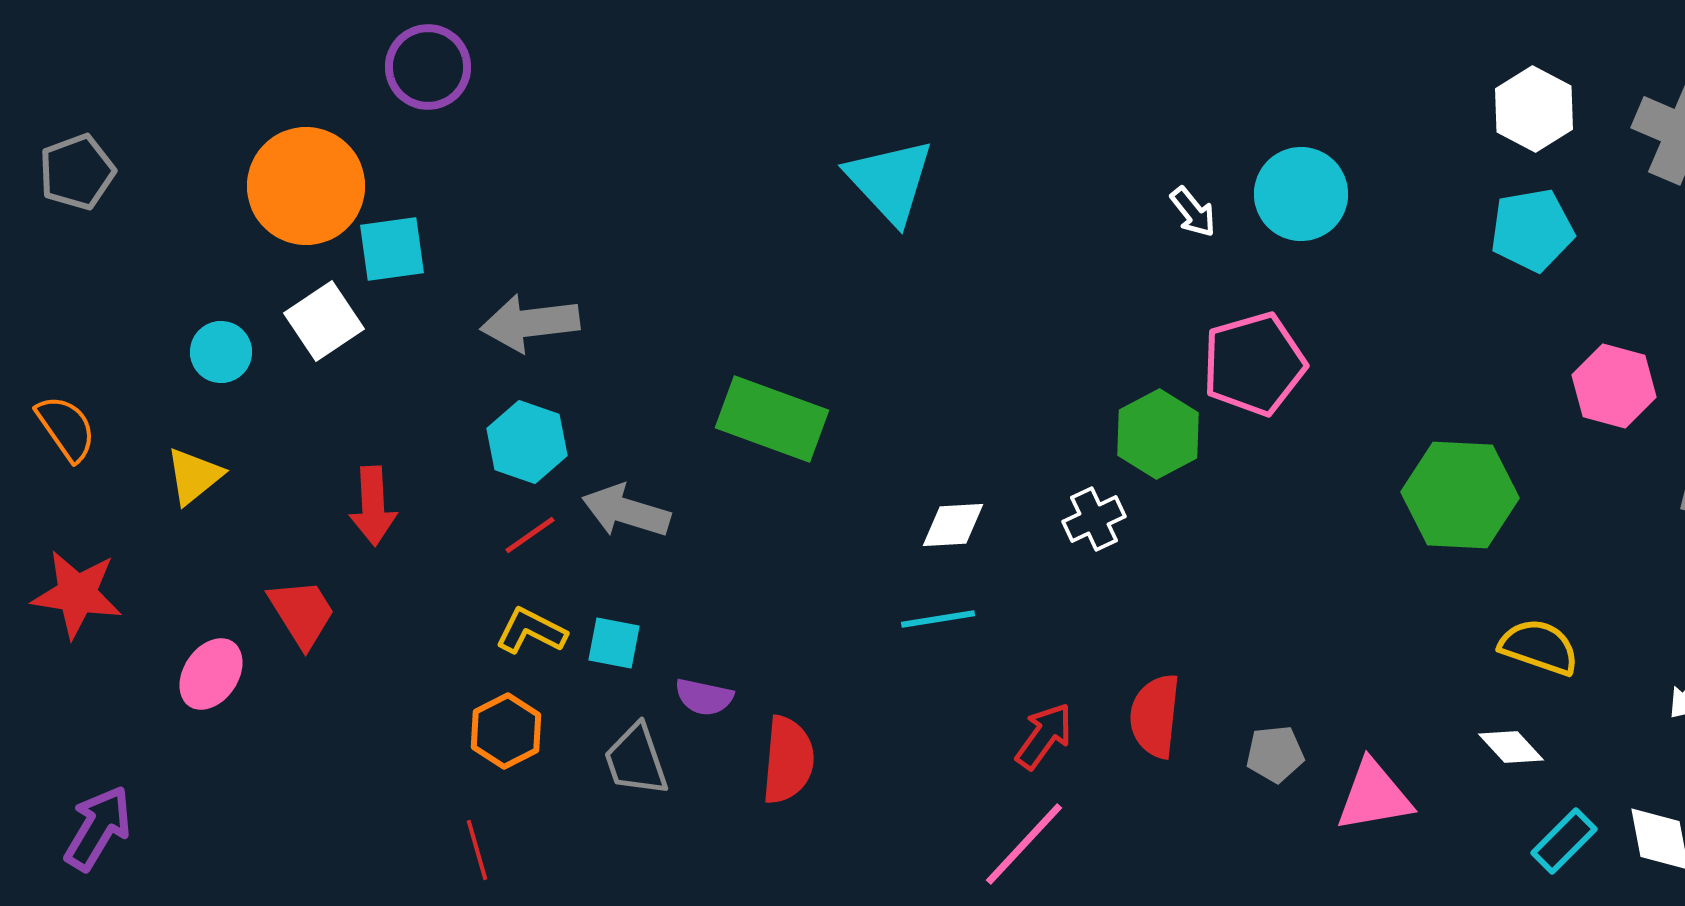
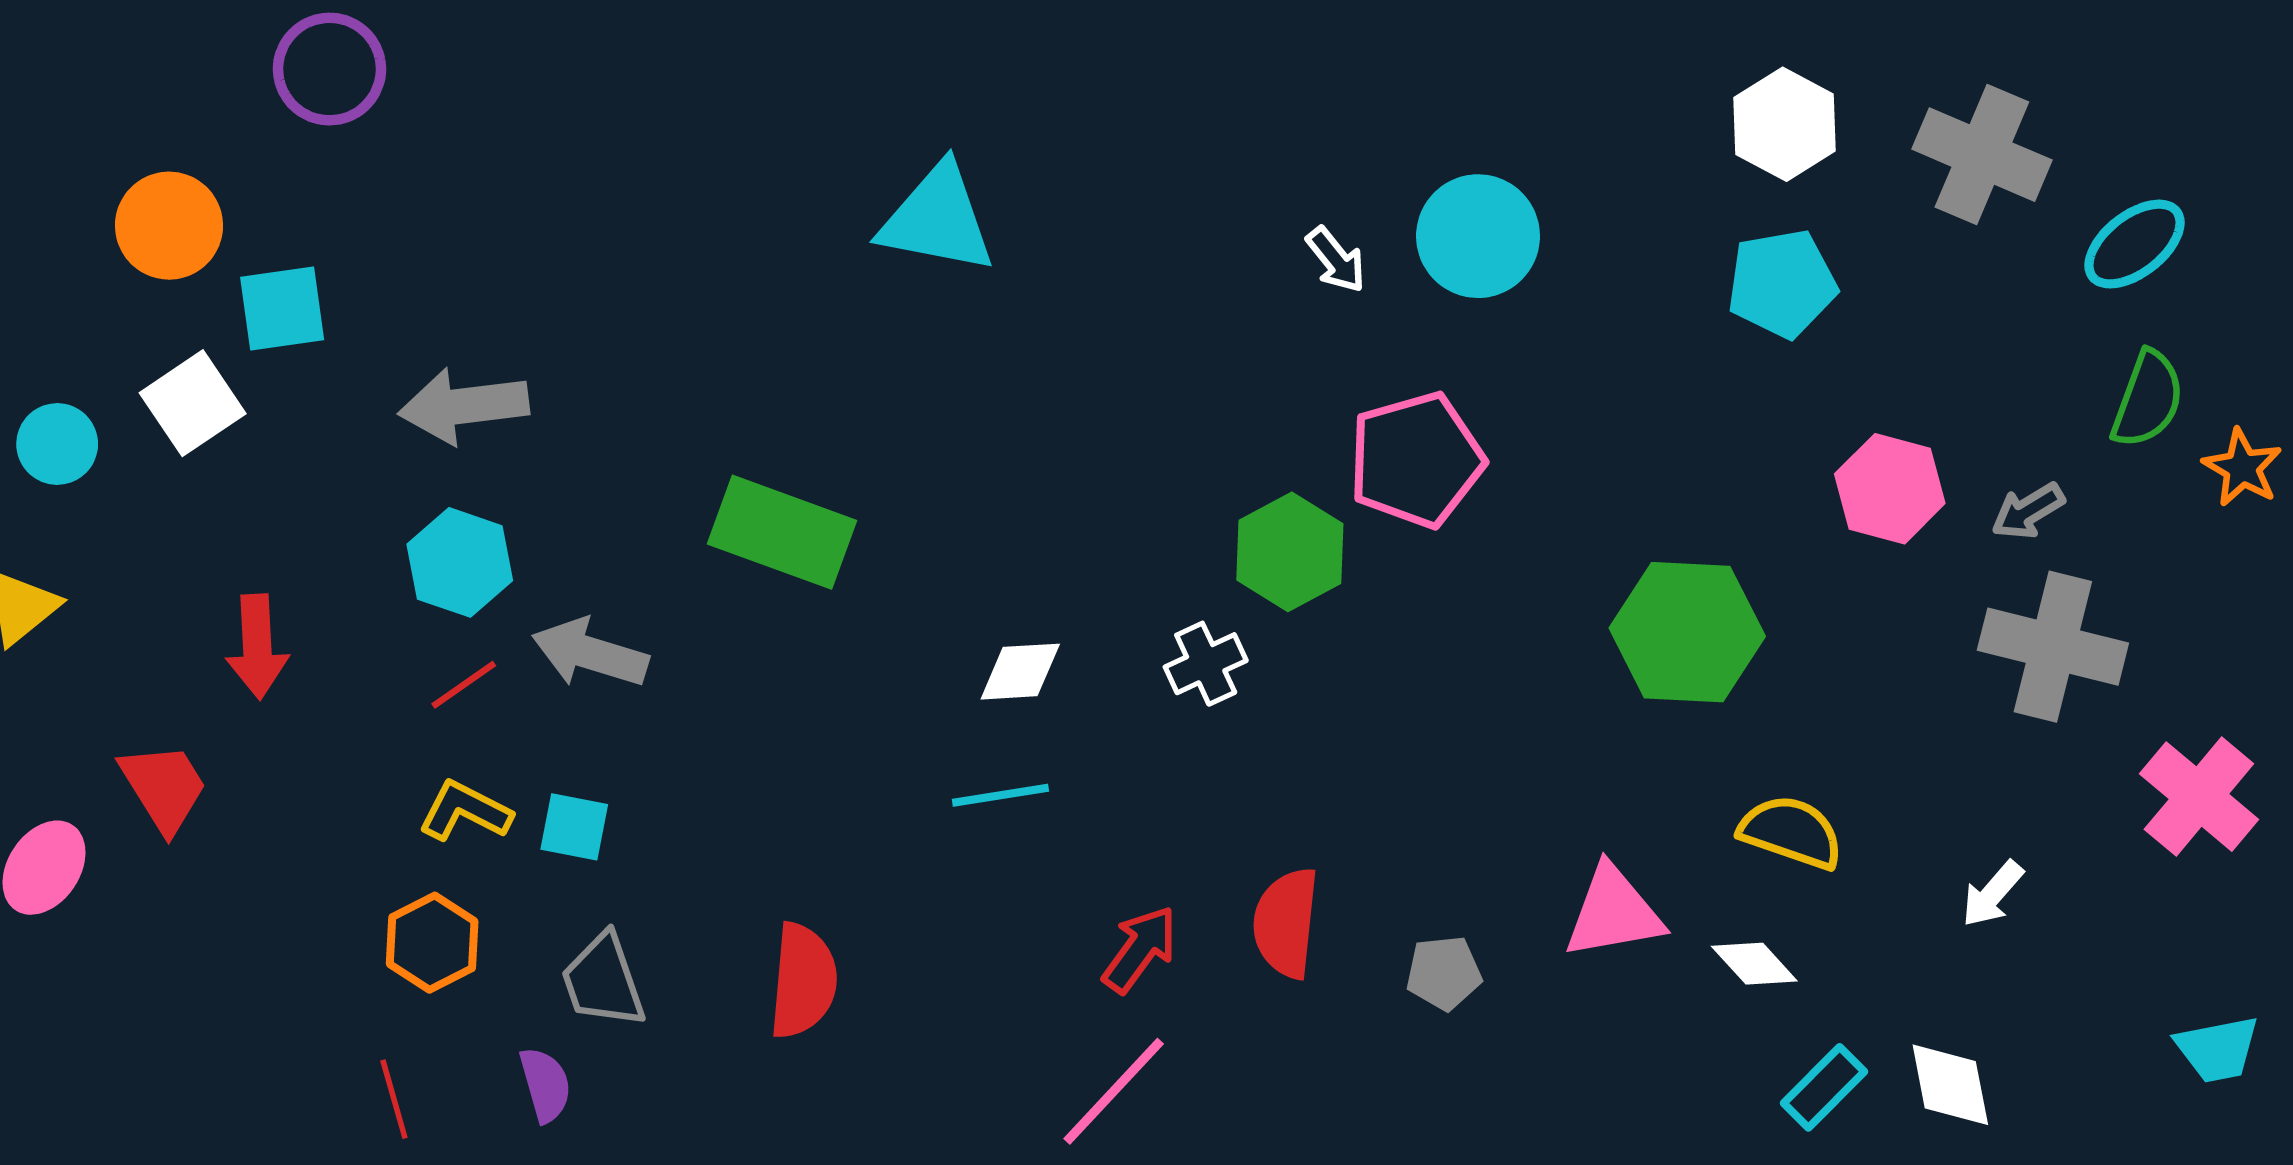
cyan triangle: (890, 181) -> (937, 219), turned -36
orange circle: (306, 186) -> (169, 226), size x0.7
purple semicircle: (704, 697) -> (545, 1085), moved, turned -118
pink triangle: (1374, 796) -> (1614, 912), moved

